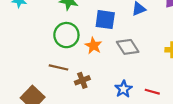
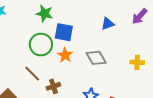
blue square: (105, 20) -> (64, 32), moved
brown line: (58, 67) -> (32, 74), turned 30

